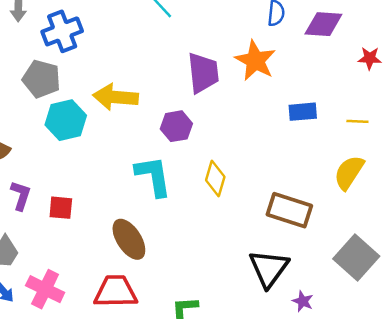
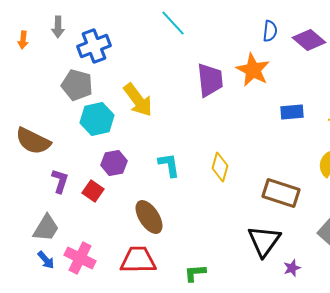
purple diamond: (323, 24) -> (309, 40), turned 36
yellow arrow: (116, 97) -> (138, 100), turned -132
purple hexagon: (176, 126) -> (114, 163), moved
cyan L-shape: (153, 176) -> (169, 165), size x0.7
red square: (61, 208) -> (93, 191), turned 30
purple star: (303, 301) -> (292, 268), turned 30

